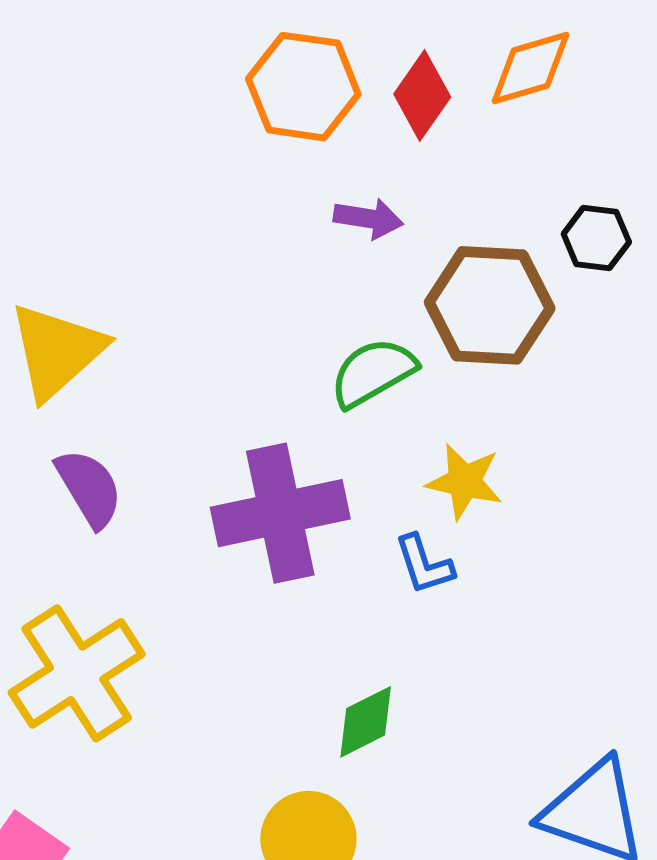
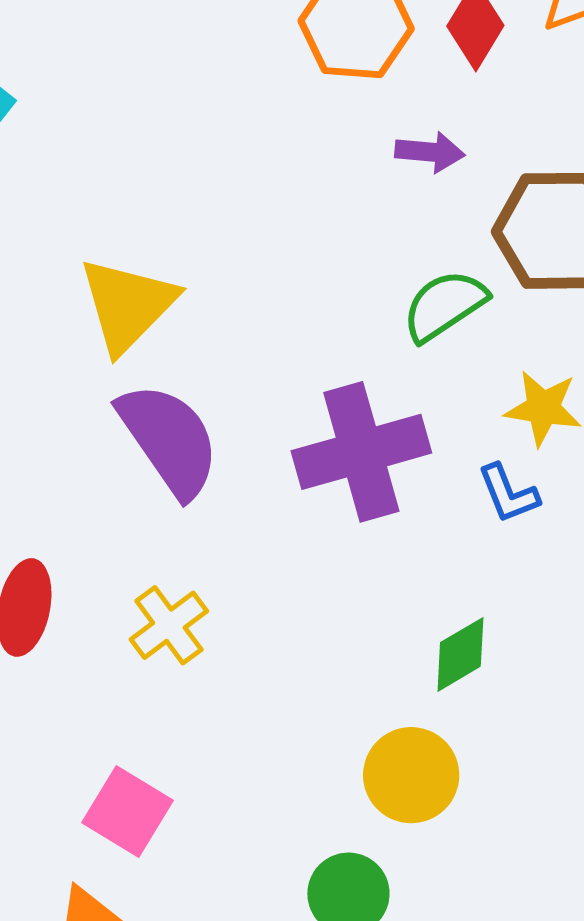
purple semicircle: (89, 488) -> (169, 440), size x1.5
yellow cross: (77, 673) -> (169, 625), size x0.6

